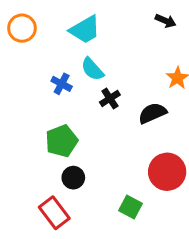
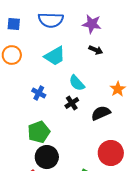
black arrow: (166, 21) -> (96, 50), moved
cyan semicircle: (92, 69) -> (77, 83), moved
black circle: (73, 178) -> (47, 157), size x1.5

